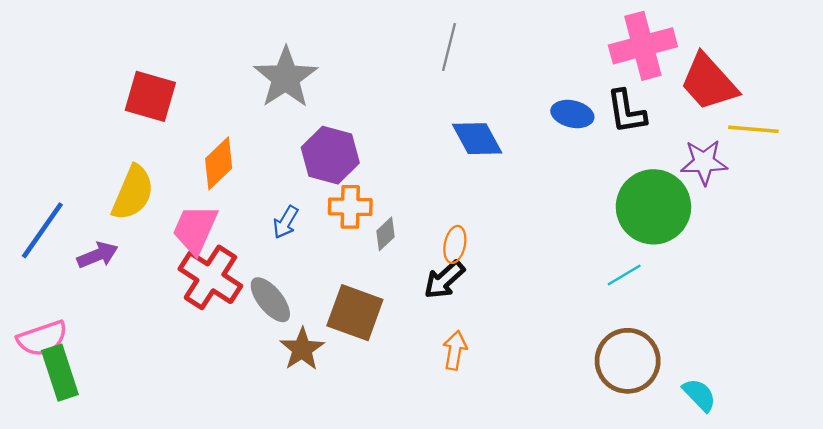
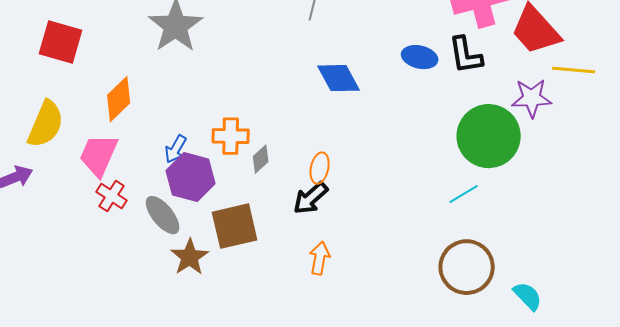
purple hexagon: (330, 155) -> (191, 177), moved
red cross: (210, 277) -> (112, 196), size x0.6
brown square: (355, 313) -> (235, 226), turned -33

